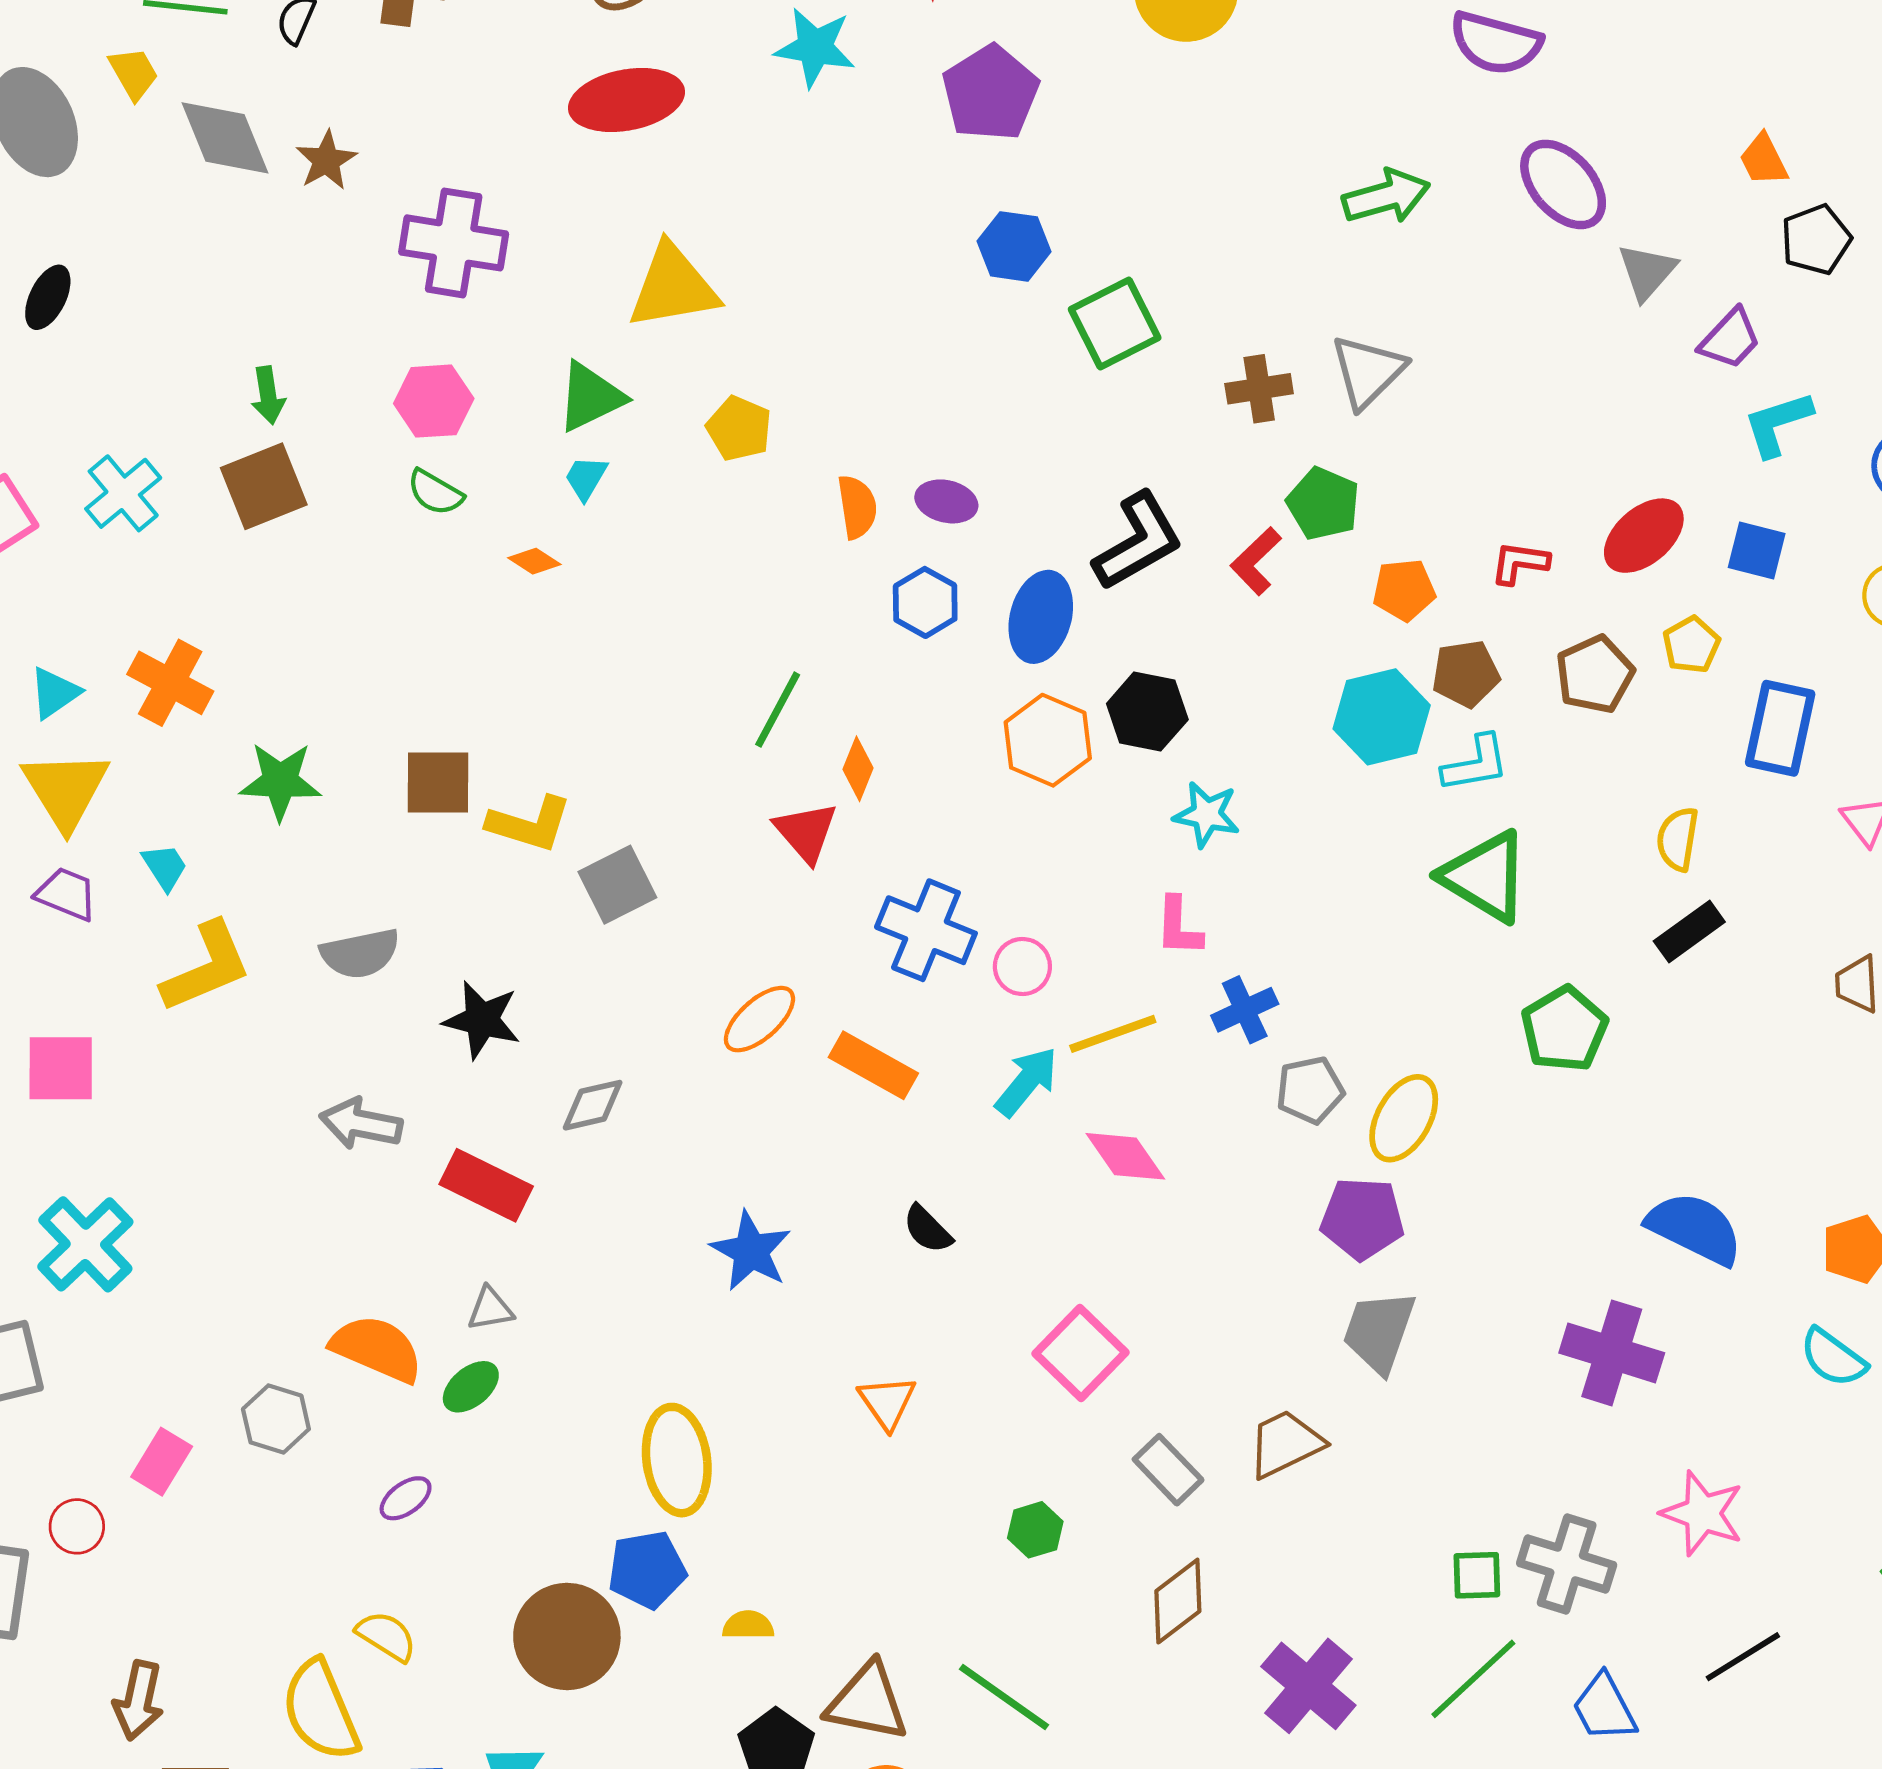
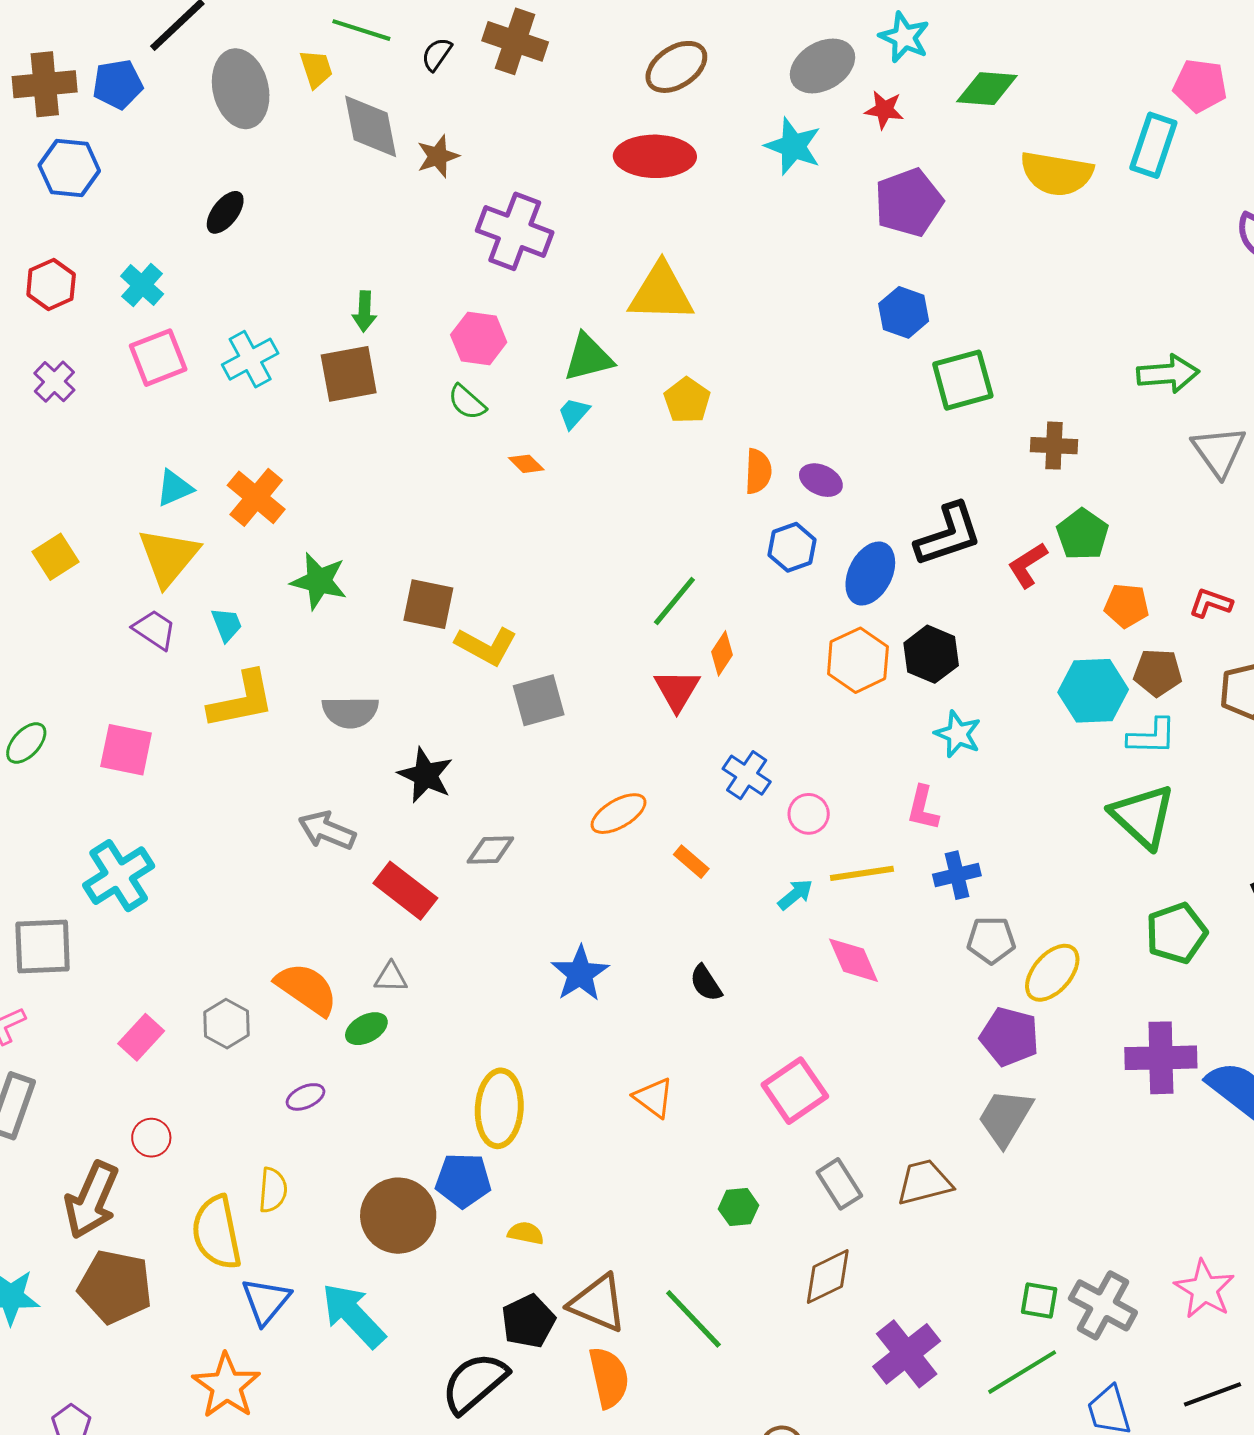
green arrow: (1386, 196) -> (1168, 374), moved
gray triangle: (1368, 371) -> (1219, 451), moved, turned -32
blue cross: (926, 930) -> (747, 775), size x0.7
orange rectangle: (873, 1065) -> (691, 862), size x0.6
cyan arrow: (1027, 1082) -> (795, 895), size x0.7
purple cross: (1612, 1353) -> (1161, 1058), moved, turned -30
orange triangle: (887, 1402) -> (654, 1098), turned -30
red circle: (77, 1526) -> (151, 1138), moved
yellow semicircle: (386, 1636) -> (273, 1190), turned 51
brown arrow: (138, 1700) -> (92, 1200), size x1.4

